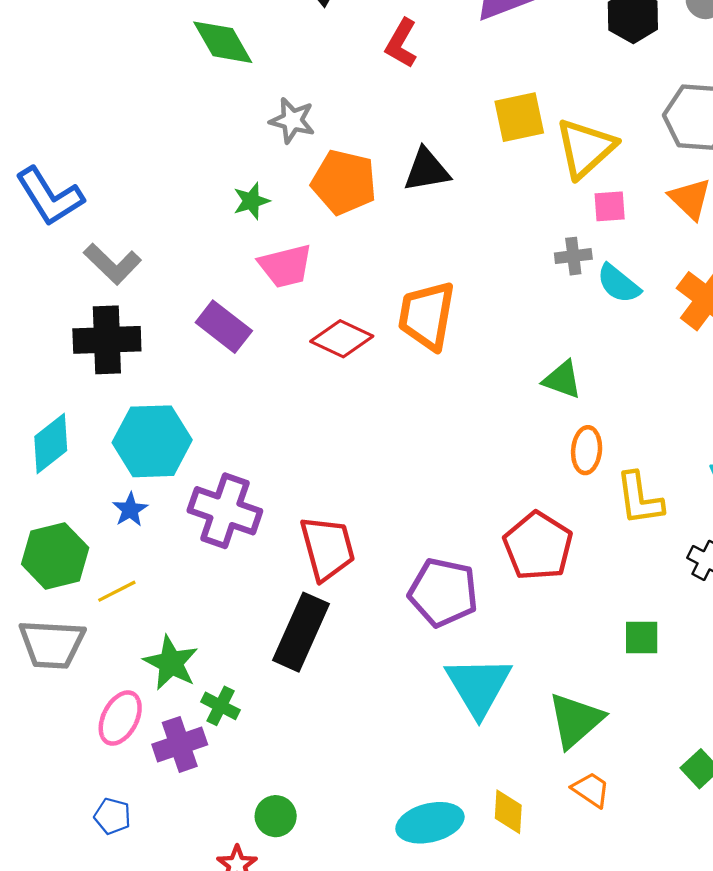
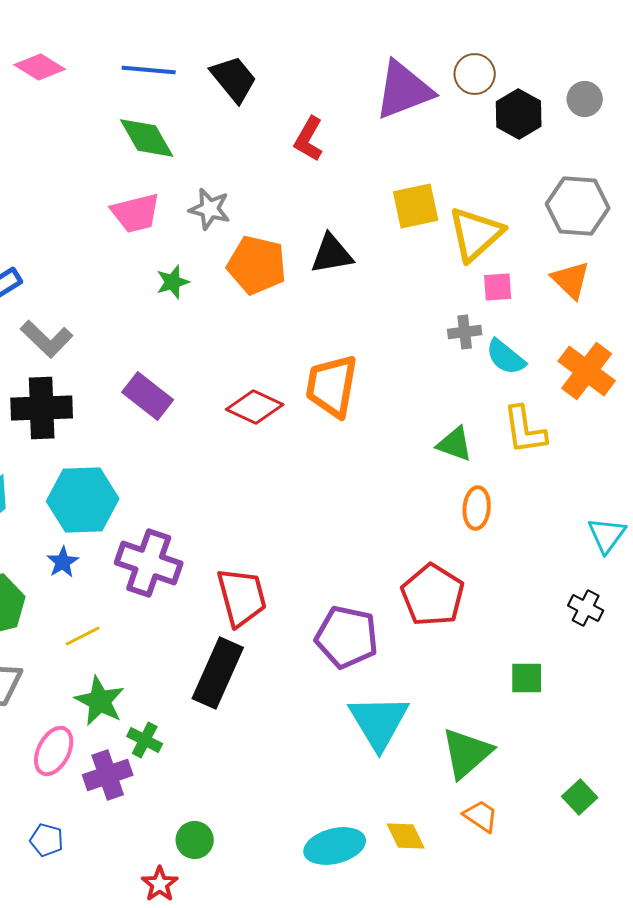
pink trapezoid: (286, 266) -> (136, 213), moved
yellow L-shape: (639, 499) -> (525, 430), moved
yellow line: (117, 591) -> (83, 636), moved
yellow diamond: (508, 812) -> (406, 836), turned -30

